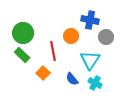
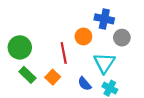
green circle: (23, 33) -> (20, 47), moved
green rectangle: (22, 55) -> (27, 75), moved

